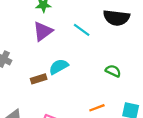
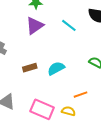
cyan semicircle: (59, 67) -> (56, 68), moved

